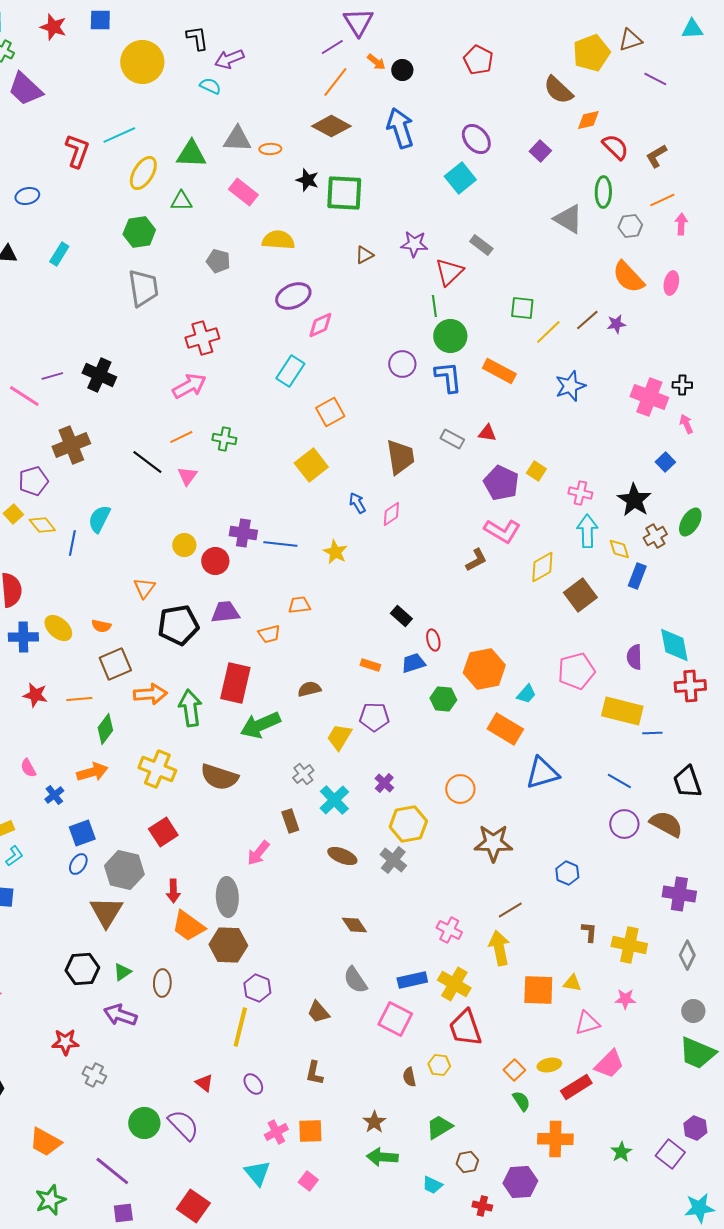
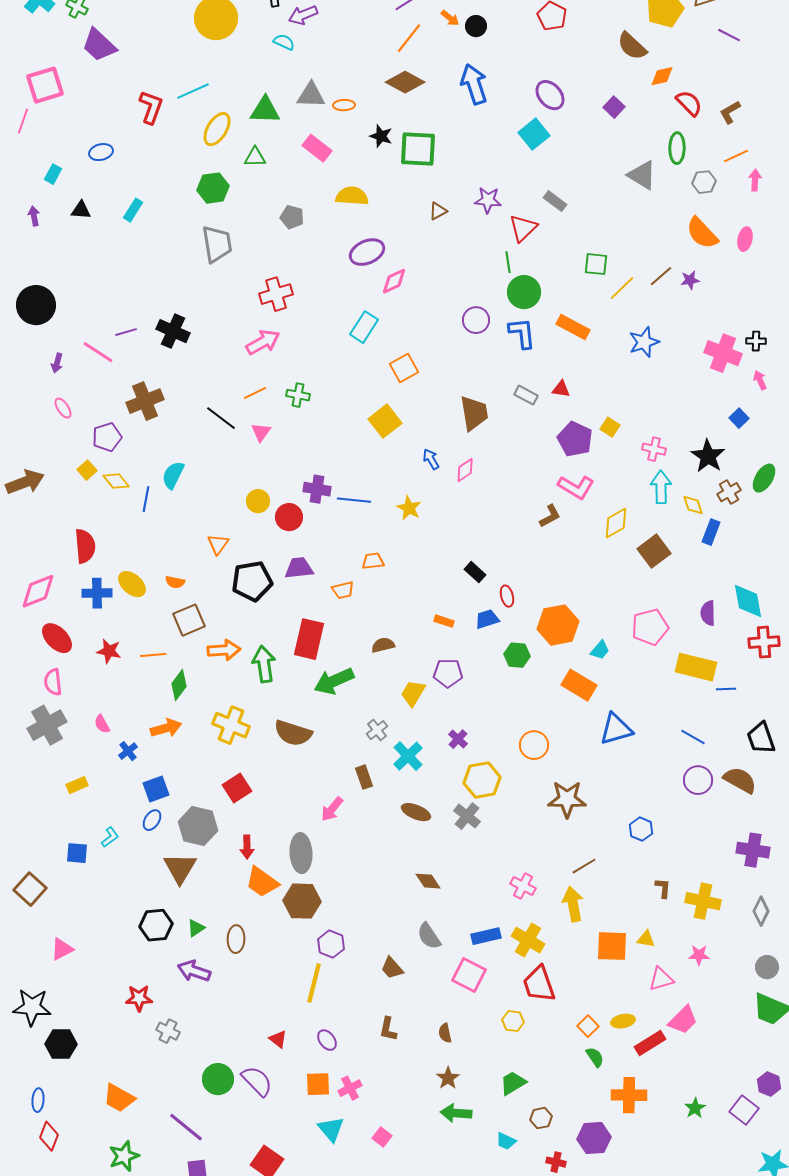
cyan L-shape: (14, 856) -> (110, 837), moved
brown semicircle: (409, 1077) -> (445, 1033), moved
orange square: (310, 1131) -> (318, 1084), moved

